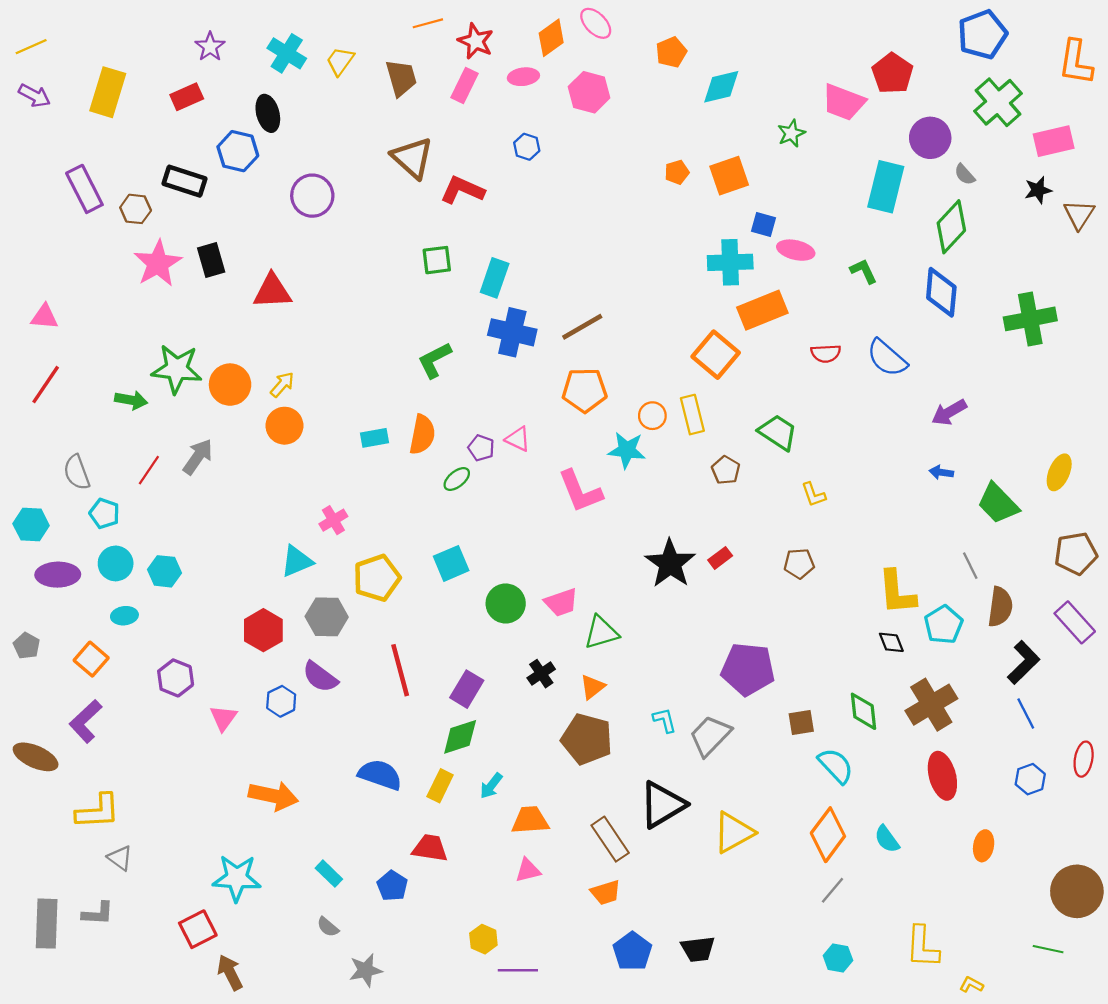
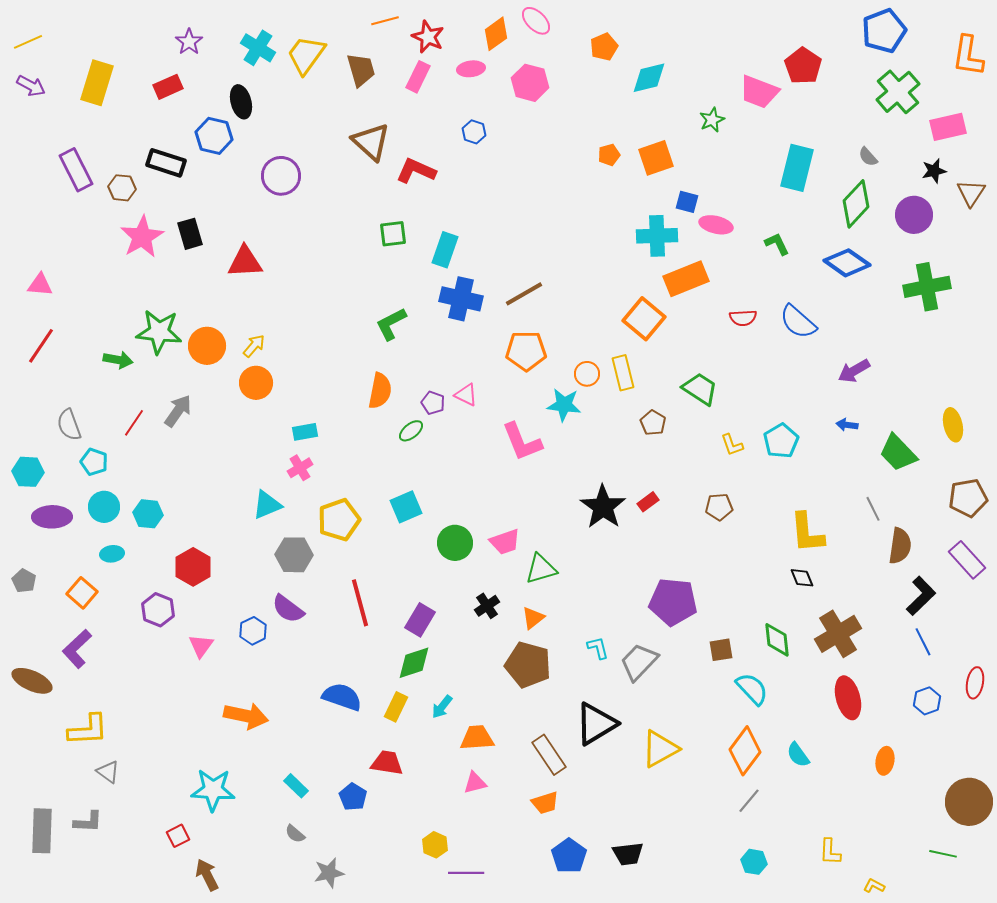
yellow trapezoid: (340, 61) -> (306, 55), size x1.5
purple circle: (930, 138) -> (914, 215), moved
blue diamond: (941, 292) -> (847, 263), turned -60
cyan rectangle: (375, 438) -> (305, 432), moved
yellow ellipse: (1059, 472) -> (953, 425), turned -36
cyan pentagon: (944, 625) -> (781, 441), moved
red hexagon: (263, 630) -> (193, 567), moved
red square: (198, 929) -> (178, 836), size x0.7
yellow L-shape: (922, 947) -> (830, 852), size x0.7

